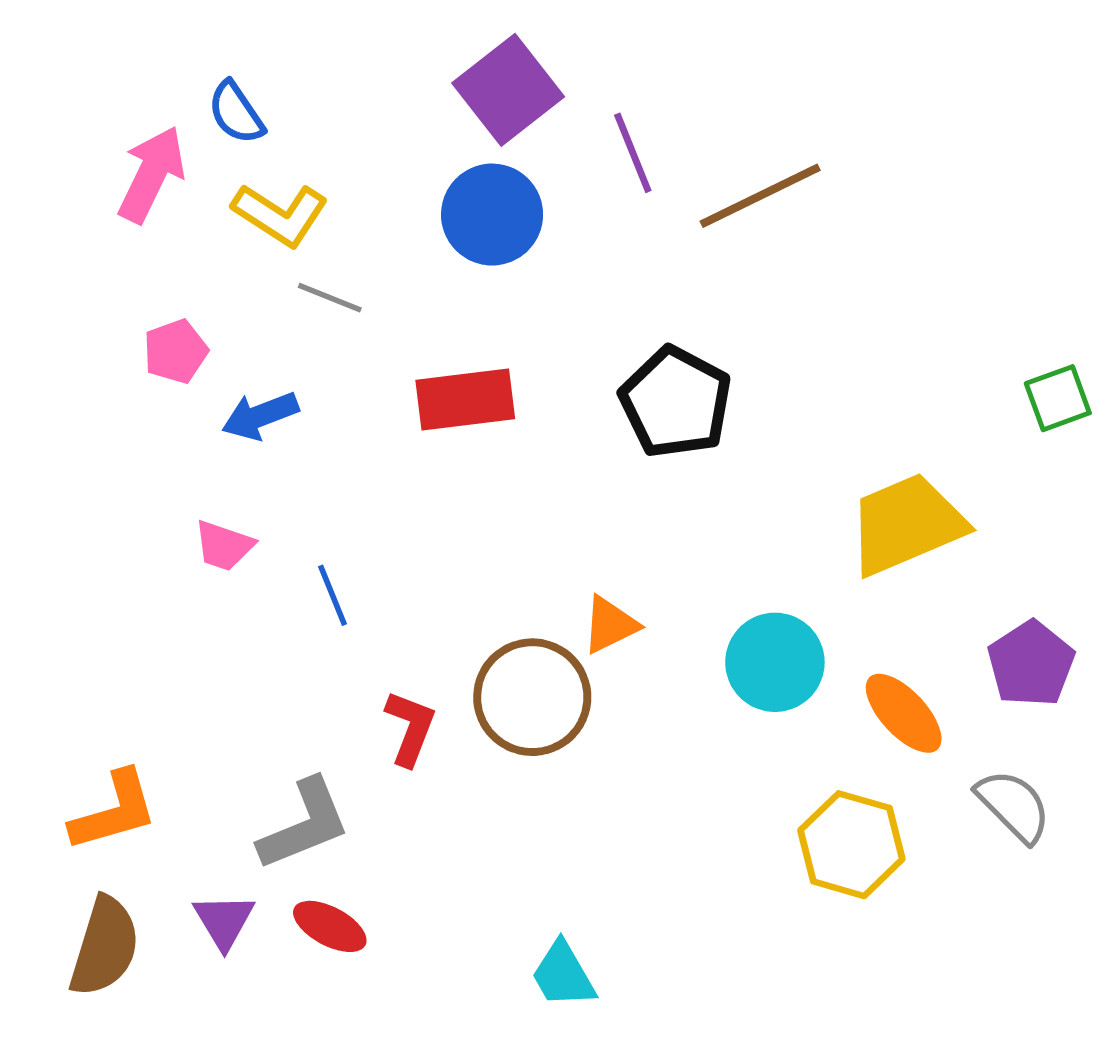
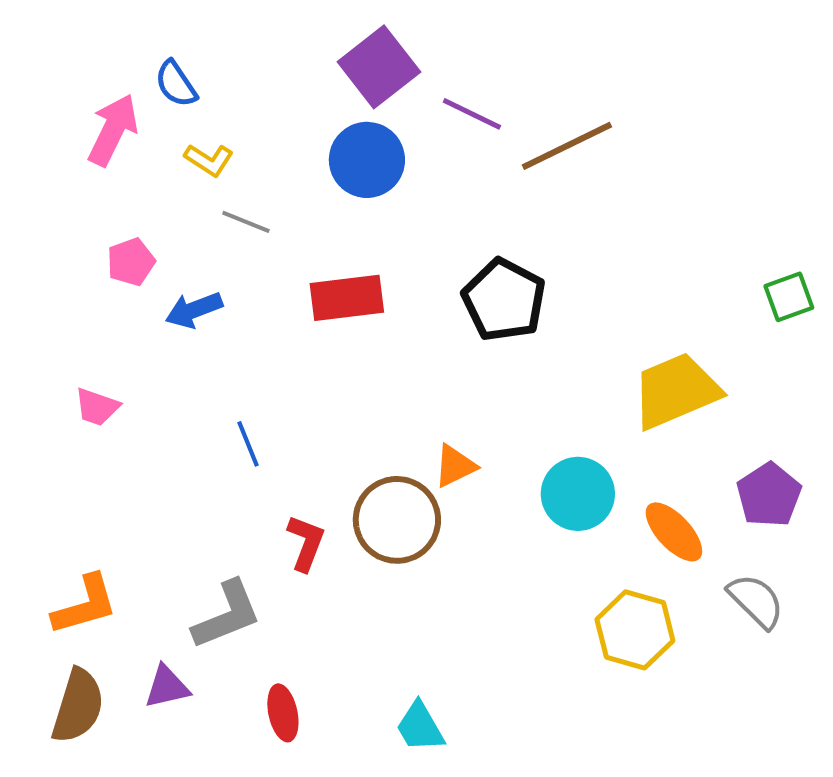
purple line: (633, 153) -> (472, 114), turned -42
yellow L-shape: (280, 215) -> (209, 160), size x0.7
pink trapezoid: (224, 546) -> (97, 407), moved
purple triangle: (224, 921) -> (167, 687), turned 48
red ellipse: (330, 926) -> (283, 713), moved, turned 50

